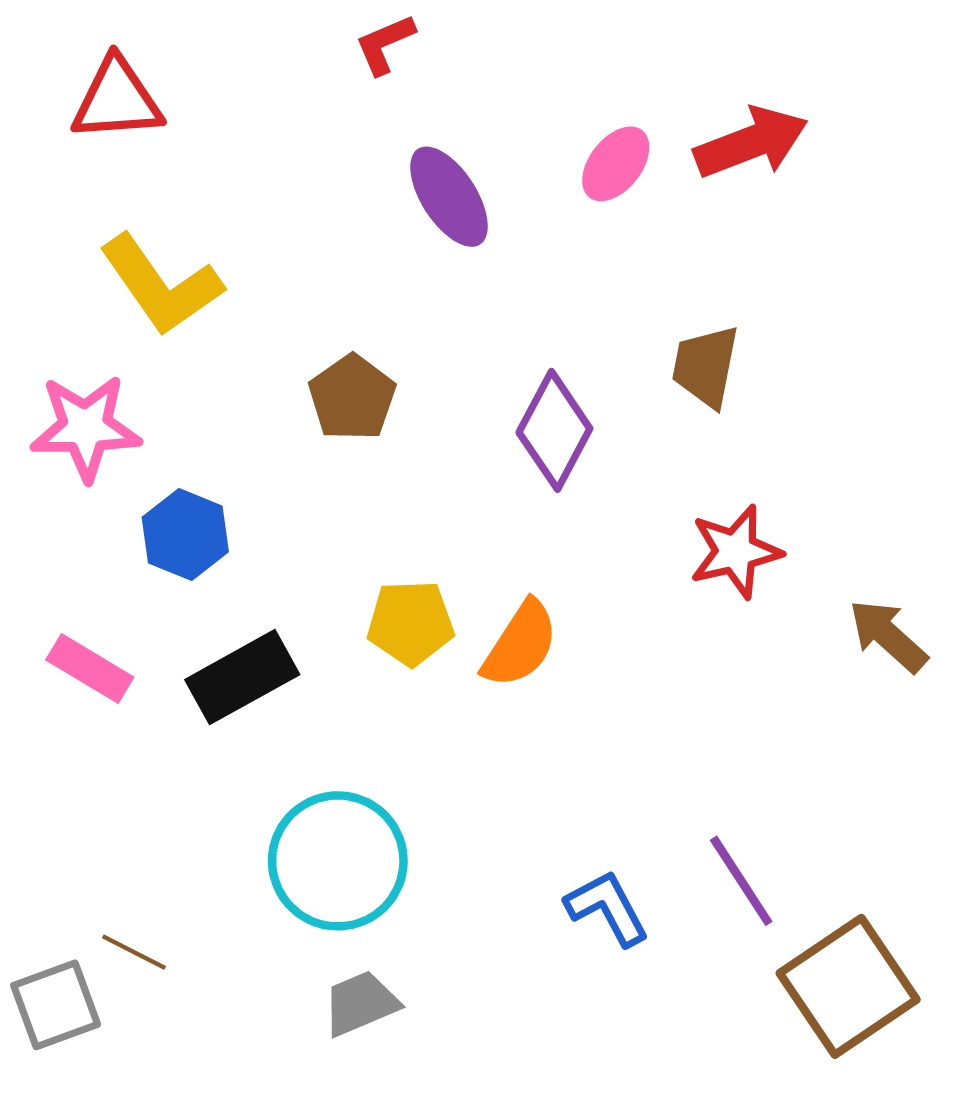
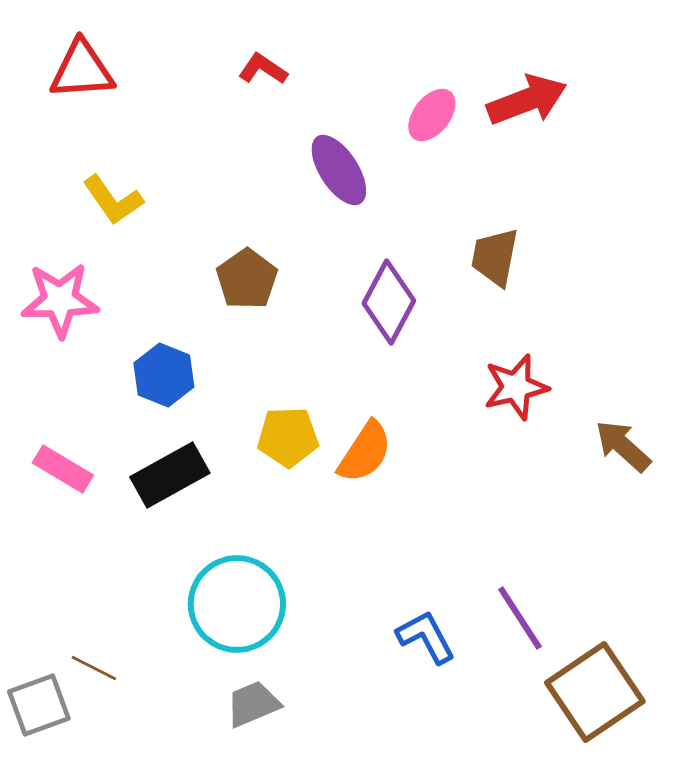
red L-shape: (385, 44) -> (263, 69), moved, turned 57
purple ellipse: (449, 197) -> (339, 170), moved
yellow L-shape: (161, 285) -> (113, 200), size x0.7
blue hexagon: (185, 534) -> (164, 375), moved

